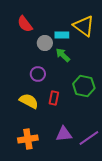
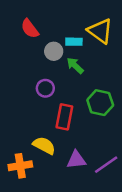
red rectangle: (54, 98) -> (64, 117), size x1.5
yellow semicircle: (29, 101) -> (44, 146), moved
orange cross: (28, 139) -> (20, 166), moved

